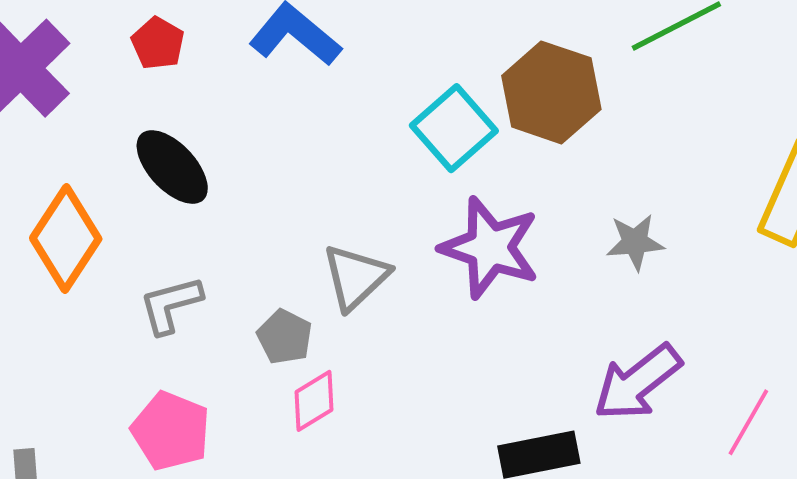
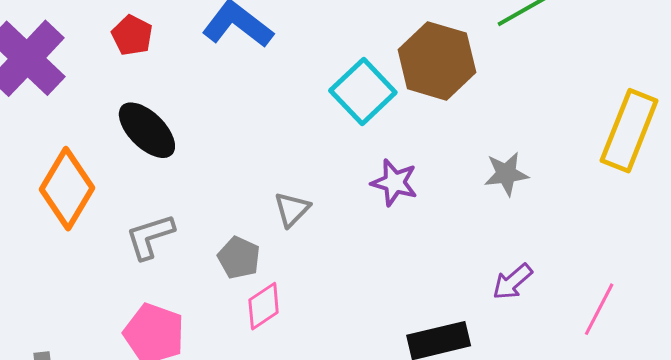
purple star: (490, 248) -> (394, 183), size x0.6
gray triangle: (356, 277) -> (292, 209), size x0.7
purple arrow: (638, 382) -> (512, 282), size x0.6

